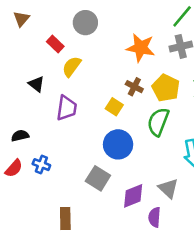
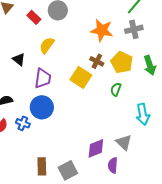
red rectangle: (55, 44) -> (34, 17), moved
yellow square: (114, 107) -> (81, 77), size x1.5
green semicircle: (158, 122) -> (116, 89), size x0.6
blue circle: (118, 144) -> (42, 107), moved
gray square: (98, 178) -> (68, 170), moved, turned 30

